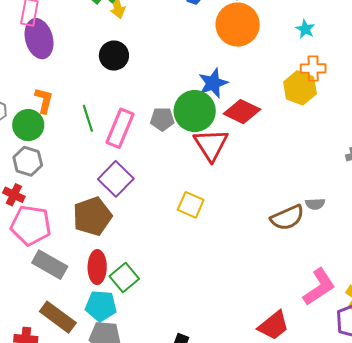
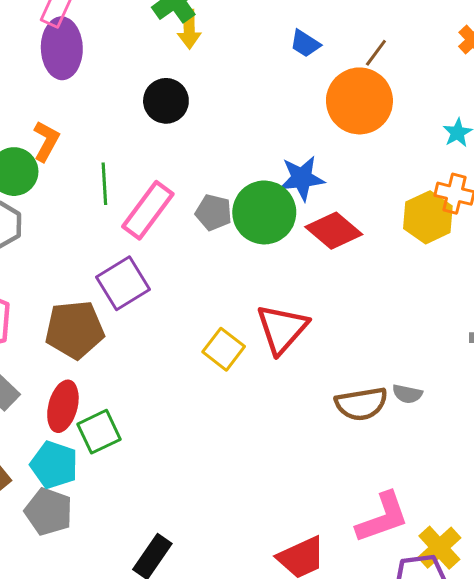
red triangle: (211, 145) -> (282, 329), moved

